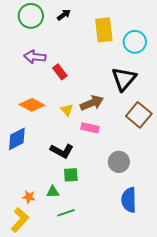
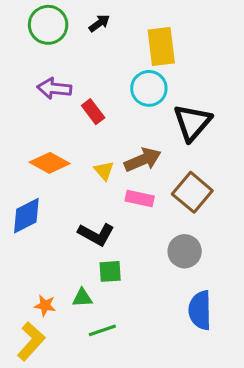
cyan circle: (135, 42) -> (149, 88), moved
brown square: (139, 115) -> (192, 192), moved

